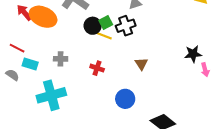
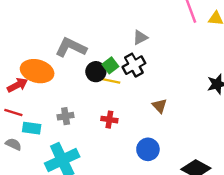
red arrow: (24, 13) -> (17, 85), moved, turned 114

